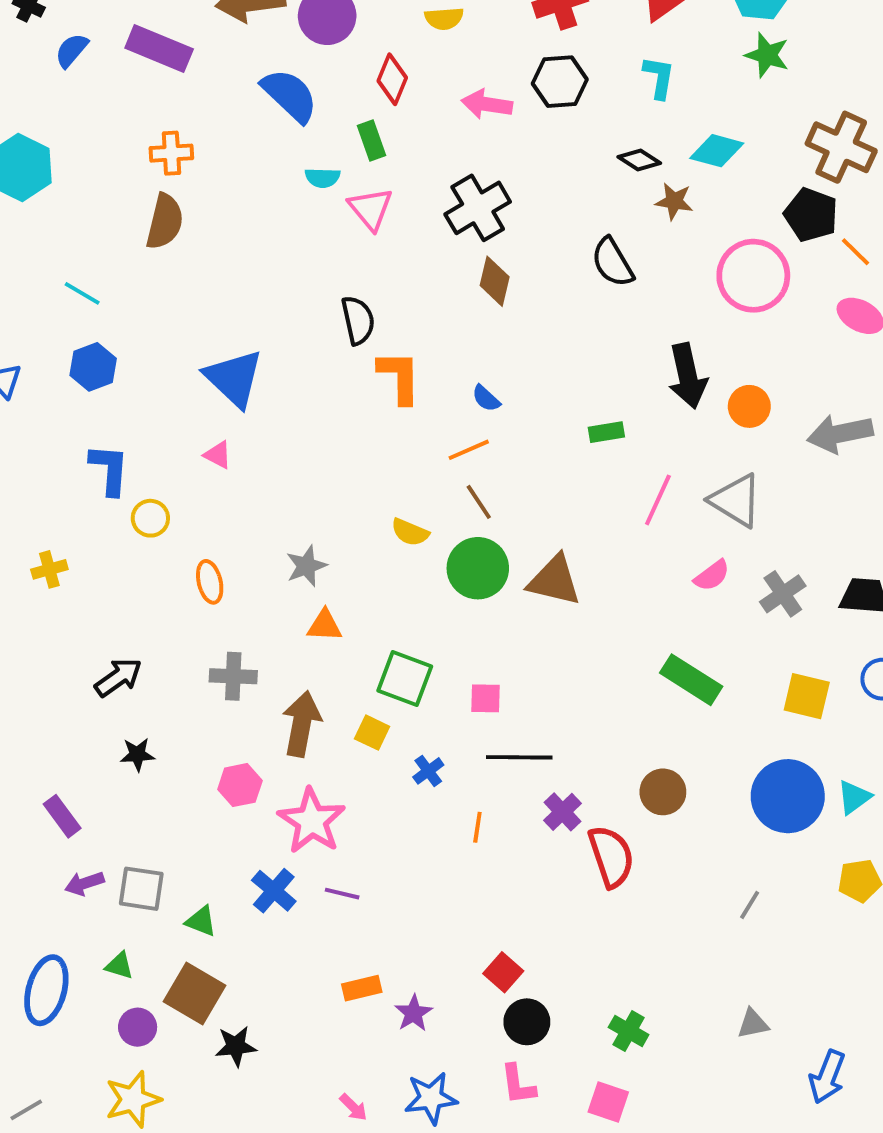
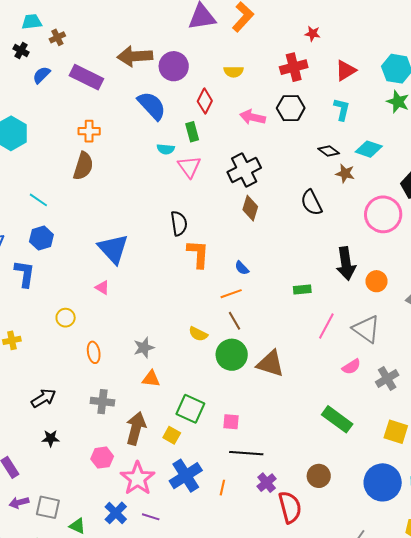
blue L-shape: (109, 469) -> (25, 274), moved
blue cross: (428, 771) -> (186, 476), moved, size x2.0

